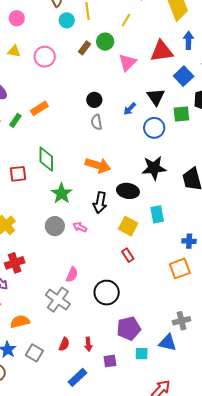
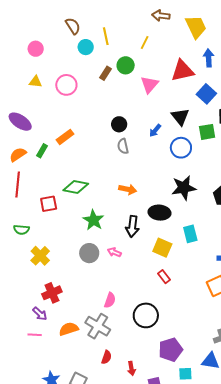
green diamond: (46, 159) -> (76, 187), turned -75
orange arrow: (98, 165) -> (128, 189), size x0.7
orange semicircle: (20, 322) -> (69, 329), moved
red semicircle: (64, 344) -> (107, 357), moved

